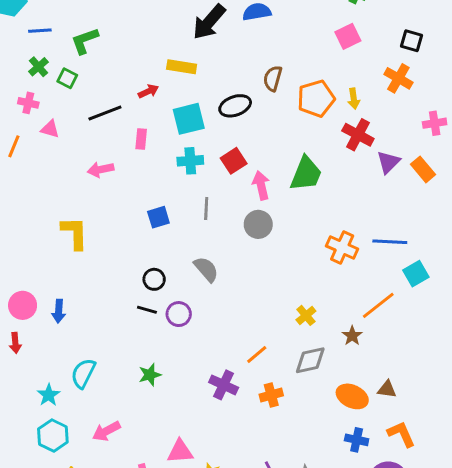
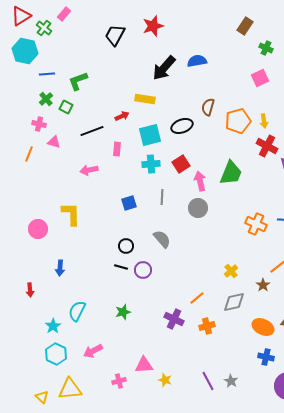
pink circle: (23, 305) -> (38, 229), moved

